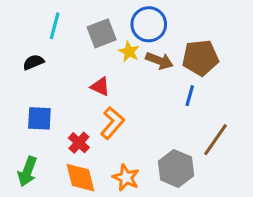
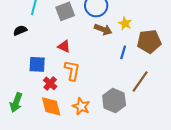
yellow star: (129, 52) -> (125, 23), moved
brown pentagon: (200, 58) -> (149, 41), moved
blue square: (39, 118) -> (37, 64), moved
orange L-shape: (112, 123) -> (72, 70), turned -30

